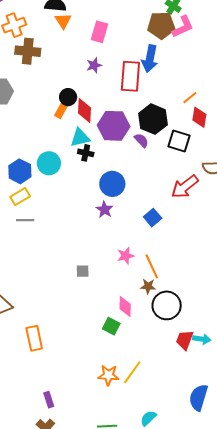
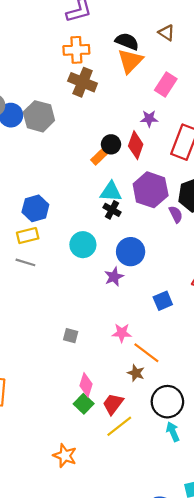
orange triangle: (63, 21) -> (130, 61), size x1.4
red diamond: (85, 110) -> (136, 145), moved
cyan circle: (49, 163) -> (83, 245), moved
orange line: (152, 266) -> (146, 353), turned -45
black circle: (167, 305) -> (167, 402), moved
pink diamond: (125, 306) -> (86, 385), moved
cyan arrow: (202, 339) -> (173, 432), moved, turned -138
red trapezoid: (185, 340) -> (113, 404), moved
yellow line: (132, 372) -> (119, 426), moved

